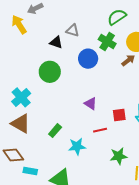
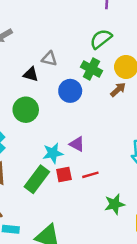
red square: (119, 115) -> (64, 175), moved
green rectangle: (55, 131) -> (37, 179), size x1.6
cyan star: (77, 146) -> (53, 153), moved

